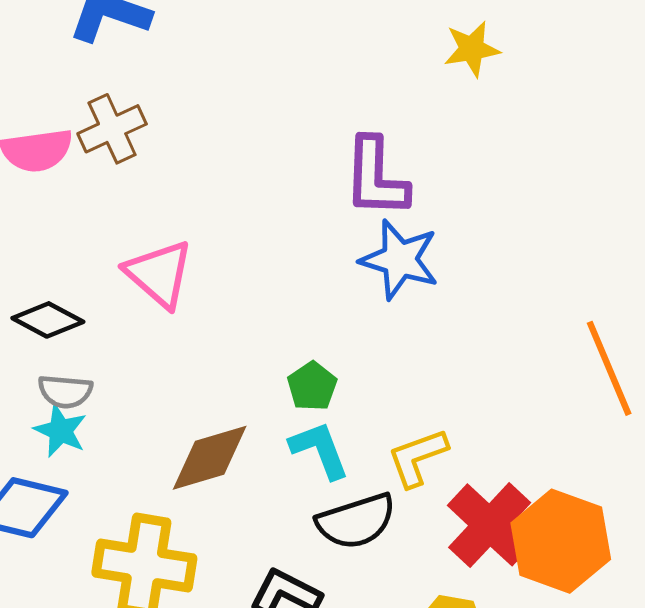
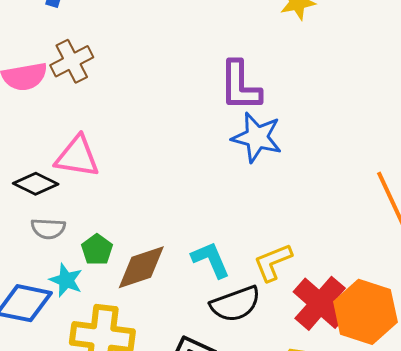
pink triangle: (159, 274) -> (77, 157), moved, turned -30
green pentagon: (312, 386) -> (97, 250), moved
cyan star: (60, 431) -> (66, 280), moved

